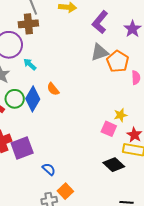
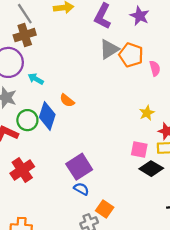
pink square: (109, 129) -> (139, 150), moved
purple square: (22, 148) -> (79, 167), moved

